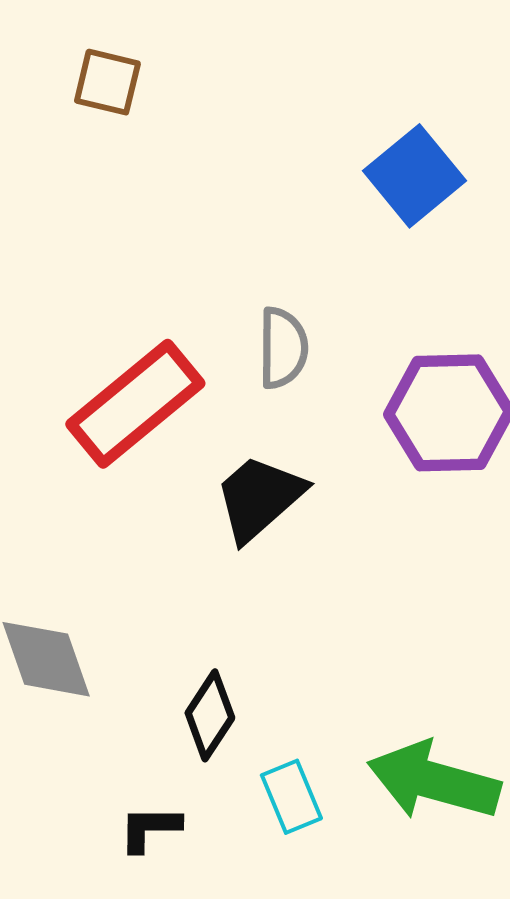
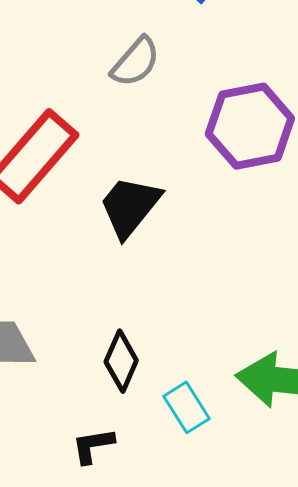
gray semicircle: (283, 348) -> (135, 62), moved, turned 50

